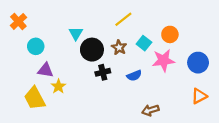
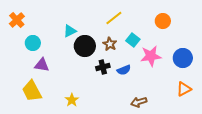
cyan triangle: (76, 33) -> (70, 31), turned 32
orange circle: (170, 34) -> (163, 21), moved
black cross: (103, 72) -> (103, 67), moved
yellow star: (58, 86) -> (72, 100), moved

